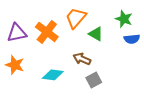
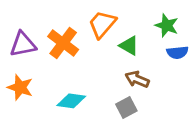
brown arrow: (82, 59) -> (137, 79), moved

